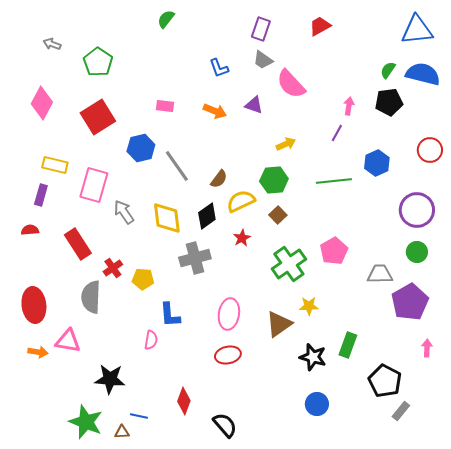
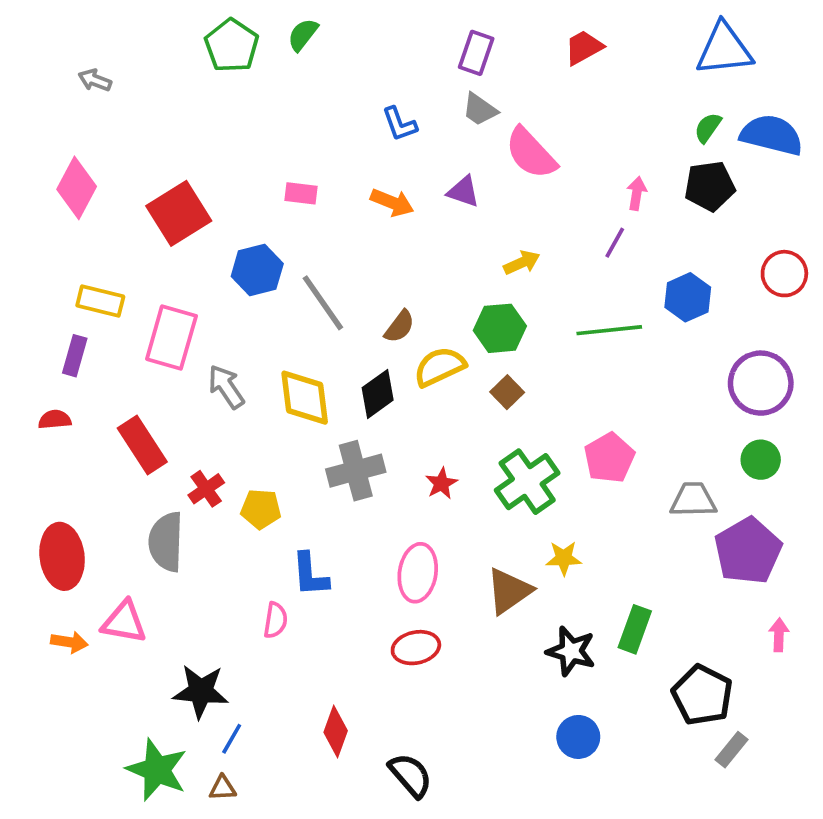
blue triangle: (417, 30) -> (724, 49), moved
green pentagon: (98, 62) -> (232, 46), moved
red star: (242, 238) -> (441, 483), moved
blue line: (139, 416) -> (232, 739), moved, turned -72

